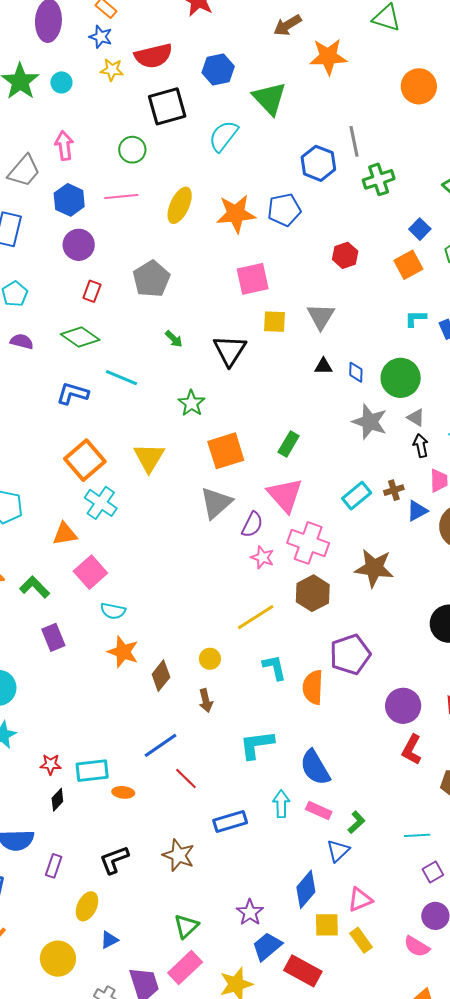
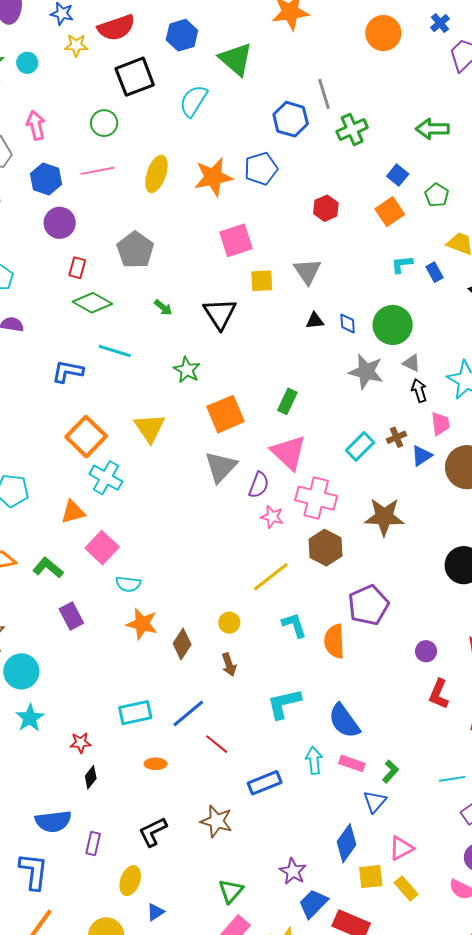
green diamond: (80, 337) -> (92, 303), moved
purple circle: (403, 706) -> (426, 651), size x0.6
cyan rectangle: (92, 771) -> (135, 713), moved

